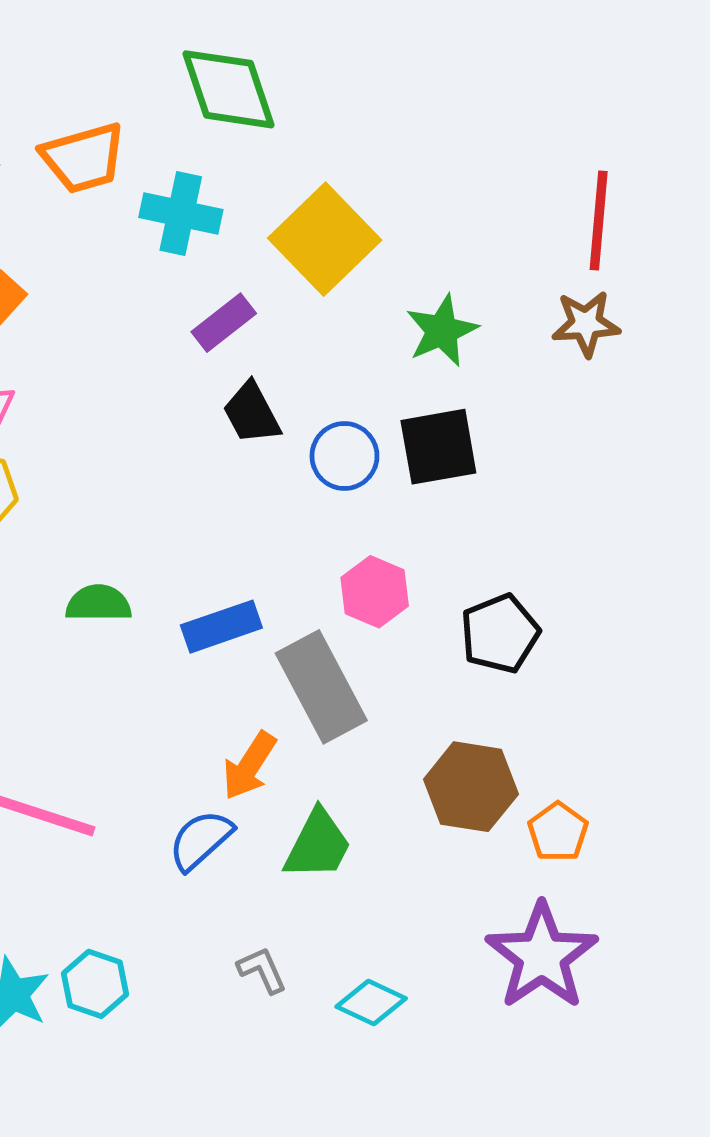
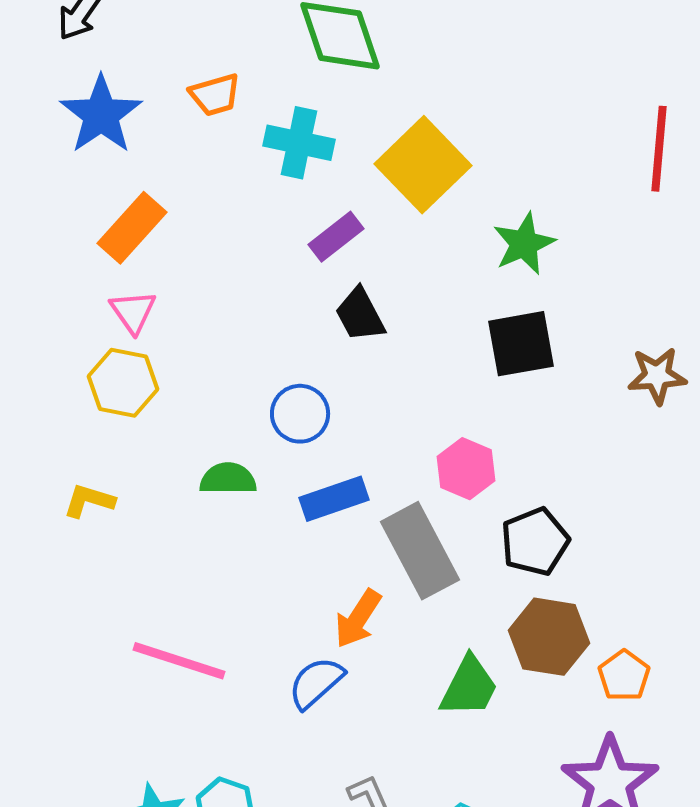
orange trapezoid: (83, 158) -> (215, 95), size x0.7
brown star: (586, 324) -> (657, 376), moved
blue circle: (344, 456) -> (300, 414), moved
black pentagon: (500, 634) -> (535, 542), moved
green trapezoid: (318, 845) -> (469, 687), moved

